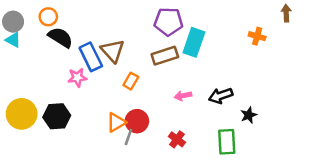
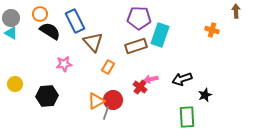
blue rectangle: (91, 57) -> (75, 21), moved
yellow circle: (22, 114) -> (15, 84), moved, size x0.6
red cross: (177, 139) -> (140, 87), moved

